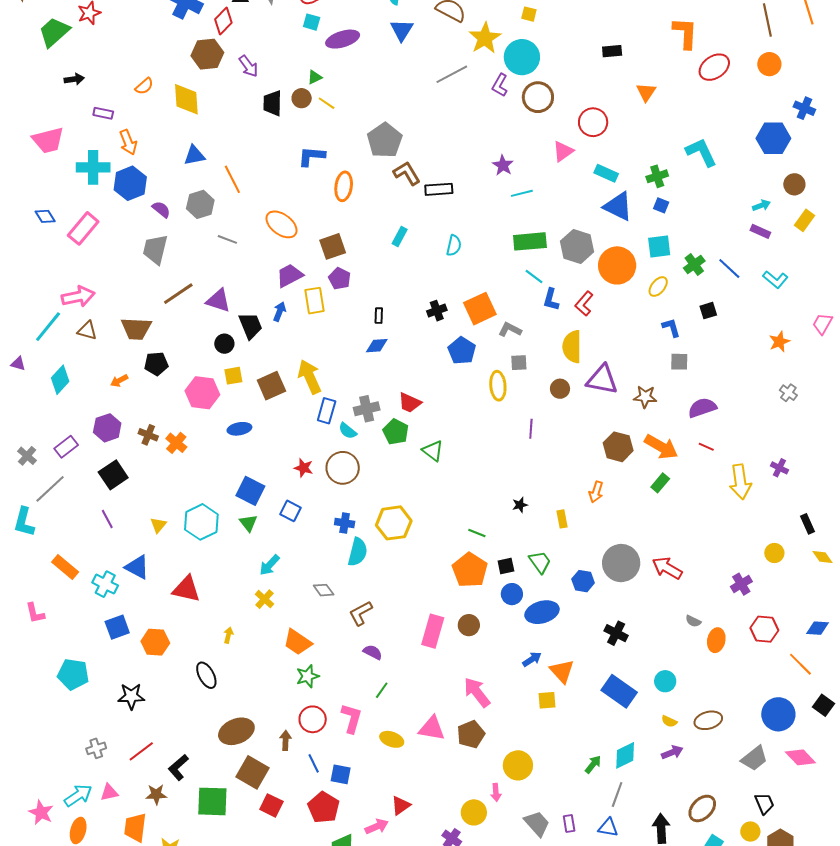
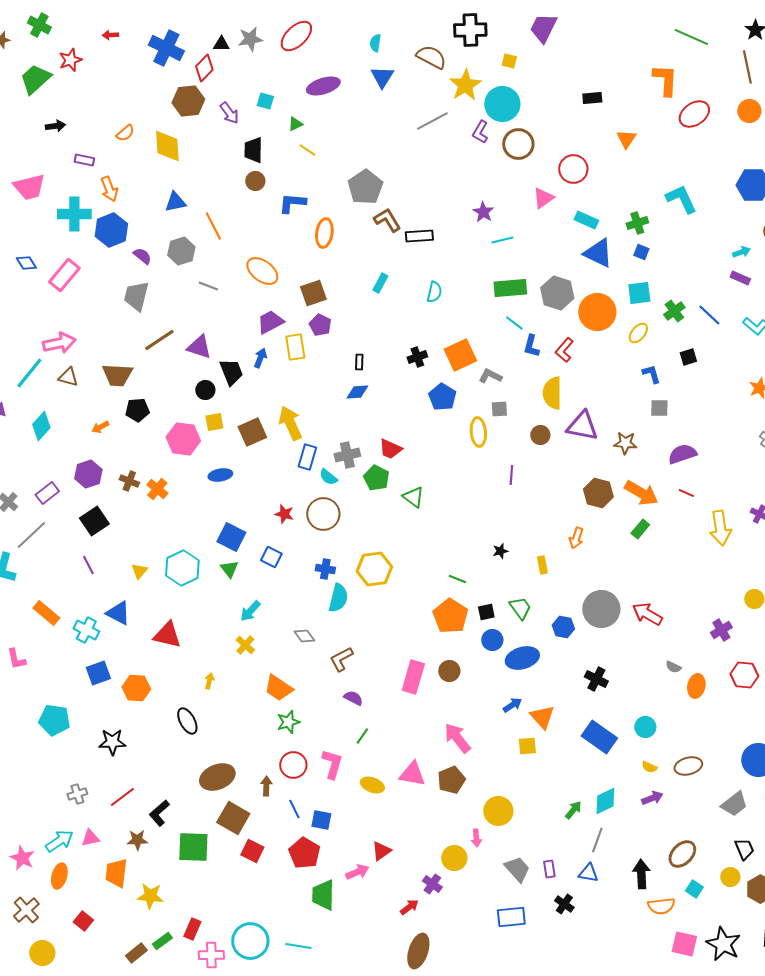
cyan square: (312, 22) -> (265, 101), moved
brown circle: (302, 98) -> (255, 181), moved

